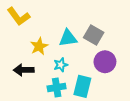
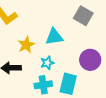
gray square: (94, 35) -> (83, 16), moved

